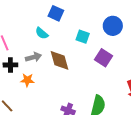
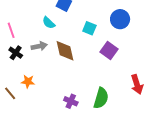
black cross: (10, 65) -> (16, 53), turned 32
orange star: (27, 80) -> (28, 82), moved

